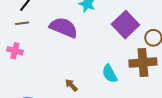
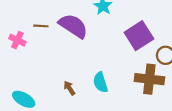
brown line: (22, 23) -> (41, 26), moved
cyan semicircle: (110, 74) -> (100, 82), moved

